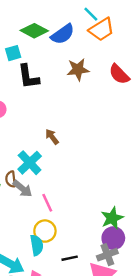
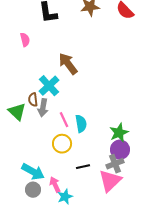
brown arrow: (52, 137) -> (68, 64), size x1.6
gray arrow: (23, 189) -> (43, 108), turned 60
cyan semicircle: (37, 245) -> (81, 124), moved

